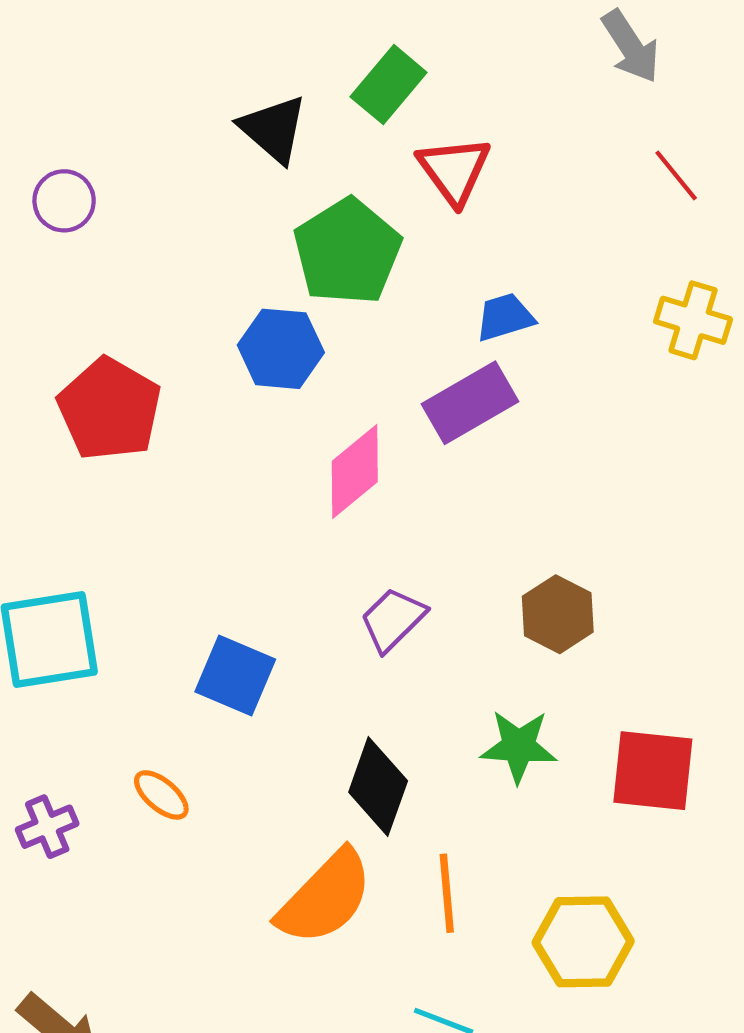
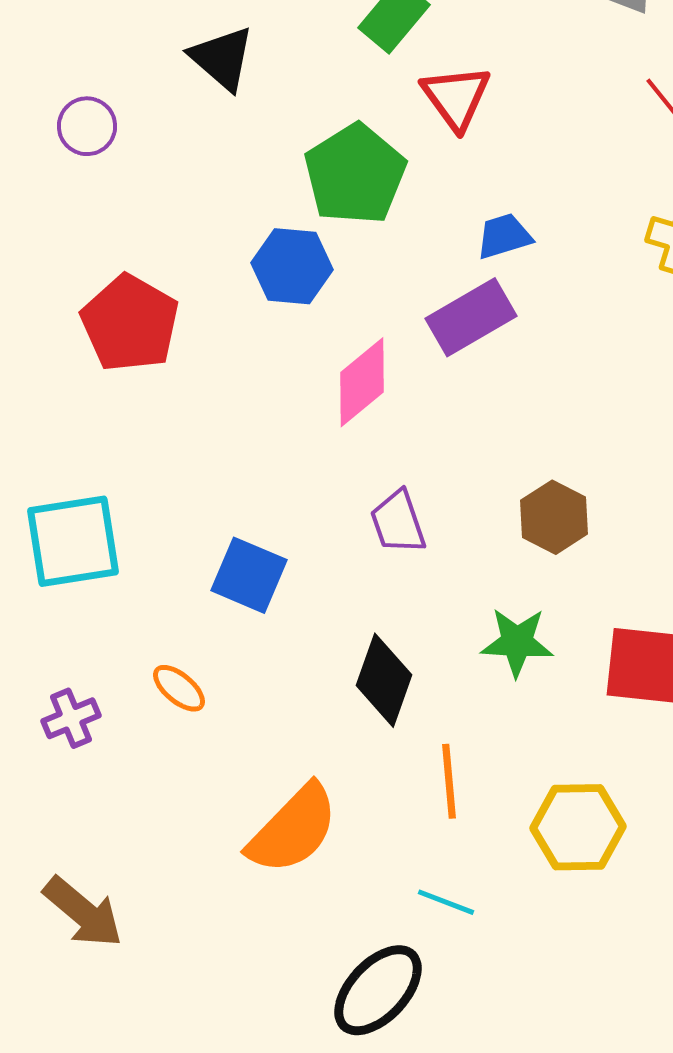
black triangle: (273, 129) -> (222, 58), moved
purple trapezoid: (393, 619) -> (398, 522), turned -64
orange semicircle: (325, 897) -> (293, 829), moved

